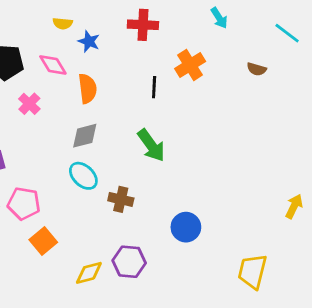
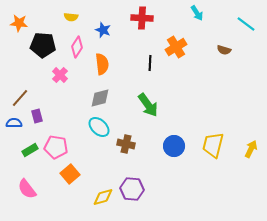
yellow semicircle: (63, 23) -> (71, 17), moved
pink diamond: (53, 65) -> (77, 47), turned 65
blue circle: (186, 227) -> (174, 146), moved
yellow trapezoid: (252, 271) -> (213, 145), moved

